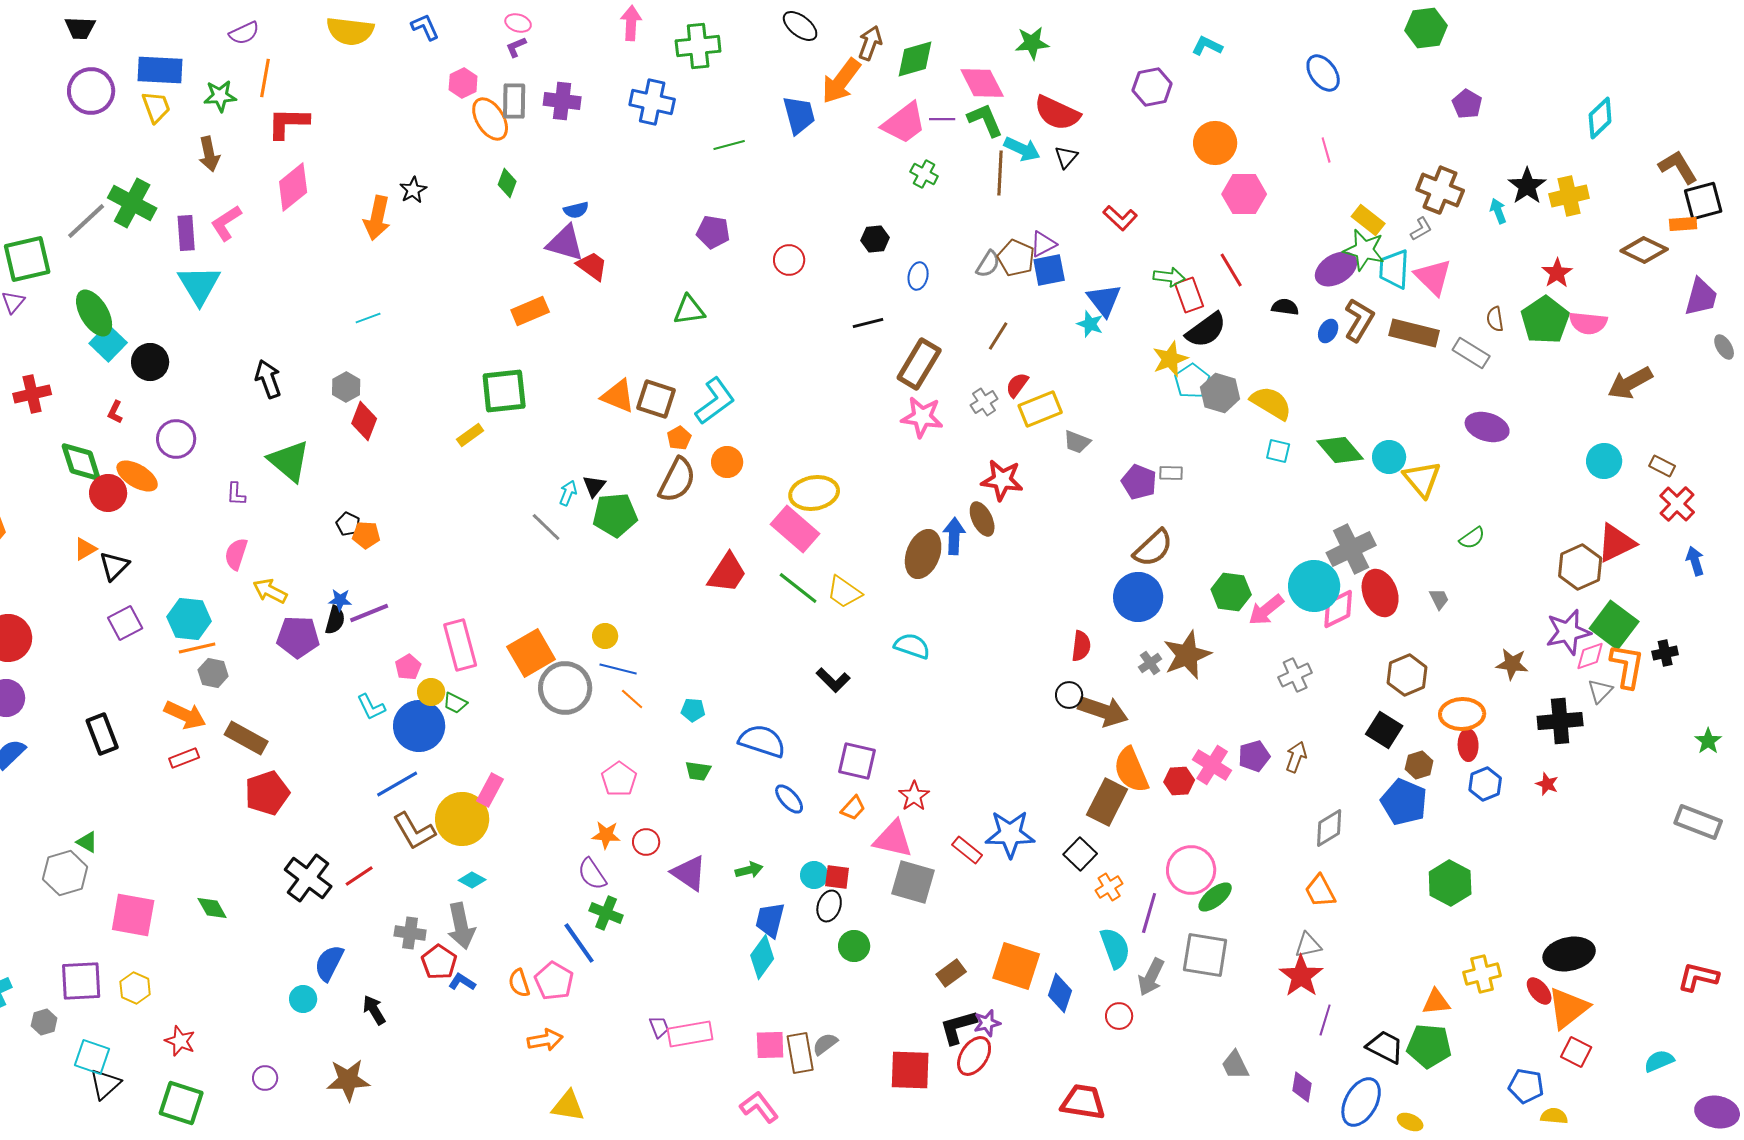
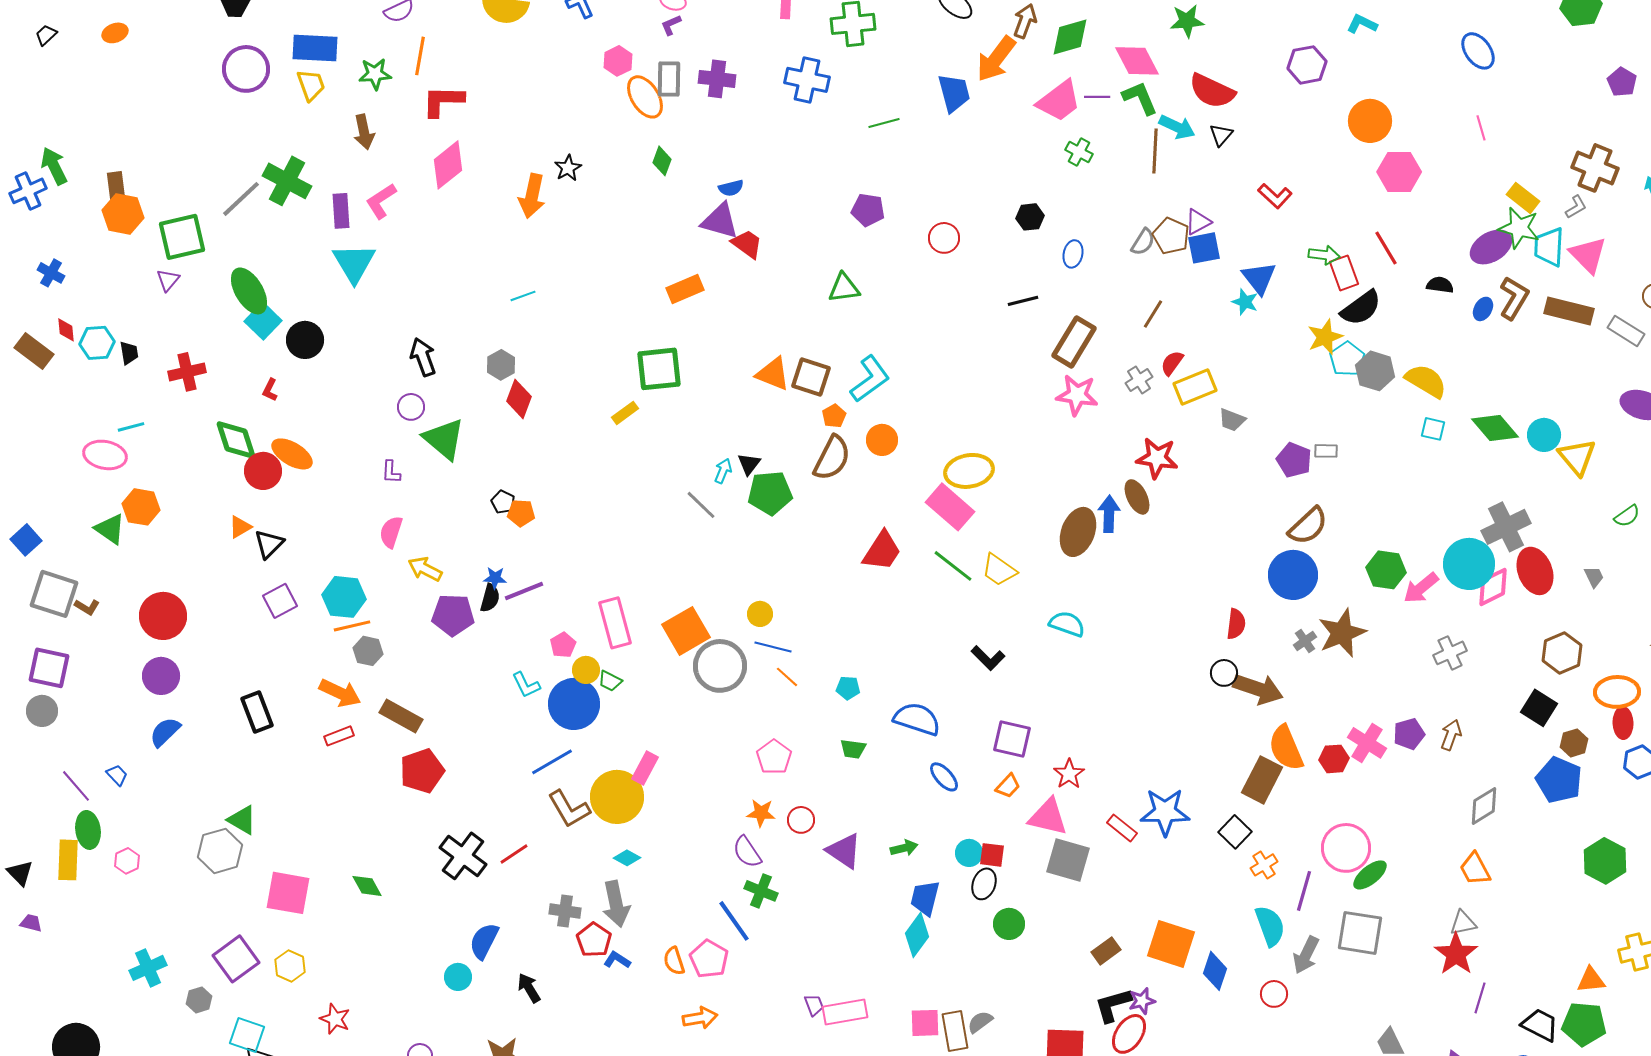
purple circle: (176, 439) -> (411, 407), moved, size x0.7
green triangle: (87, 842) -> (242, 820), size x1.4
purple square: (81, 981) -> (236, 959), turned -33

